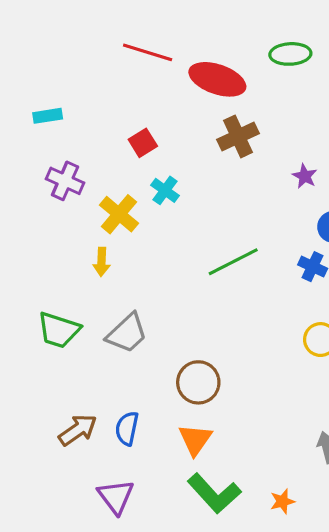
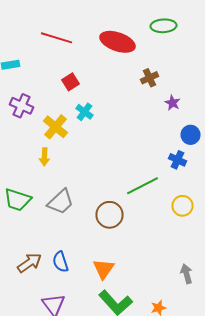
red line: (148, 52) -> (56, 38), moved
brown cross: (238, 136) -> (150, 78), moved, size x0.7
green line: (233, 262) -> (142, 186), moved
brown circle: (198, 382) -> (110, 215), moved
blue semicircle: (127, 428) -> (60, 262), turned -30

